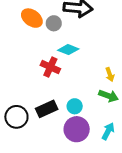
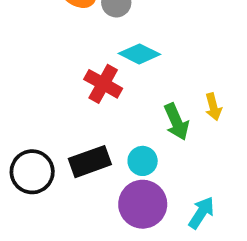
green arrow: (109, 96) -> (176, 122), moved, turned 42

